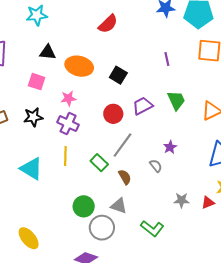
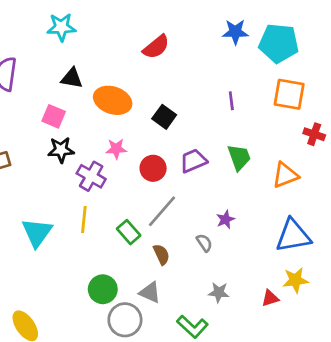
pink star: (68, 98) -> (116, 149), moved
black star: (33, 117) -> (61, 150), moved
cyan triangle: (31, 169) -> (37, 233), turned 30
gray star: (182, 200) -> (219, 292), moved

